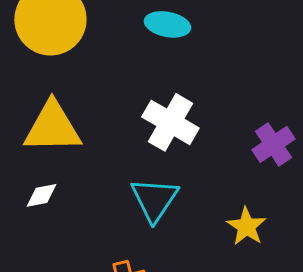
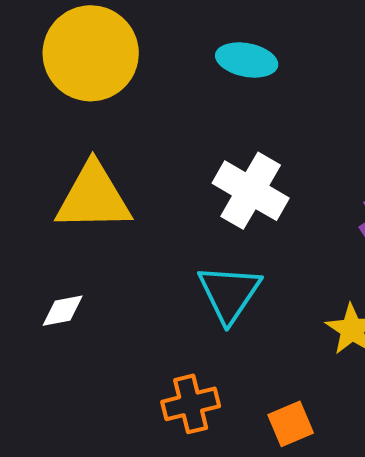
white diamond: (41, 195) -> (63, 311), moved

